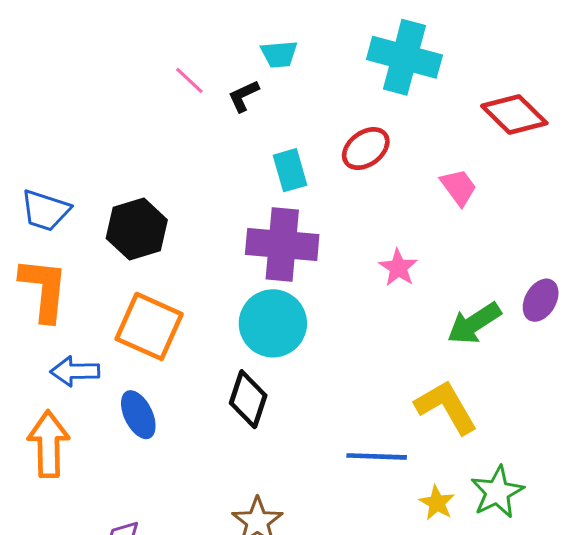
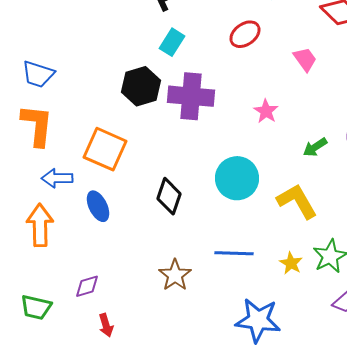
cyan rectangle: (290, 170) -> (172, 42), moved, turned 48
black hexagon: (137, 229) -> (141, 86), moved
cyan circle: (273, 323) -> (237, 178), moved
green arrow: (474, 323) -> (315, 147), size x0.7
blue line: (377, 456) -> (234, 253), moved

